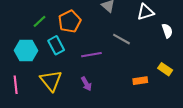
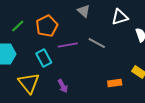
cyan rectangle: (56, 45) -> (44, 58), moved
purple line: (91, 55) -> (68, 45), moved

